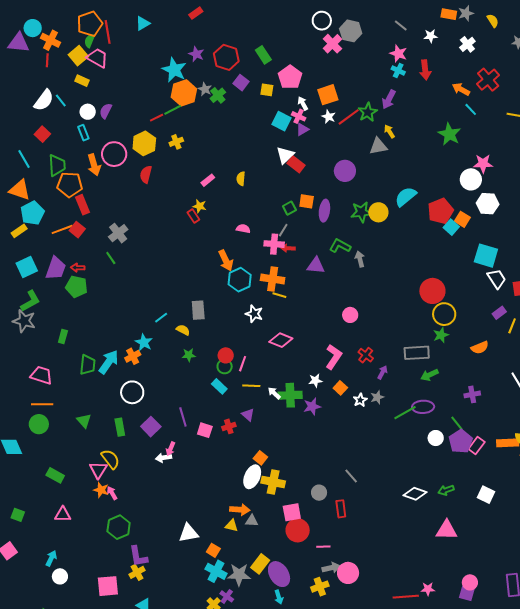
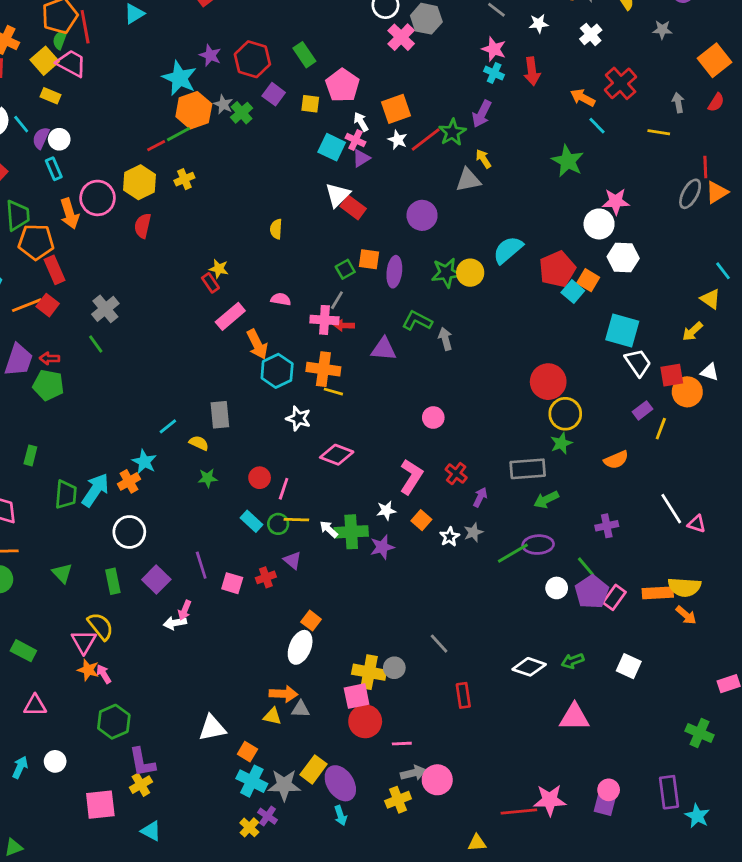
purple semicircle: (106, 111) -> (41, 138), moved
pink rectangle: (208, 180) -> (230, 316), moved, size x1.5
green circle: (225, 366) -> (278, 524), moved
yellow cross: (273, 482) -> (369, 672), moved
red rectangle: (341, 509) -> (463, 695), moved
white circle: (60, 576) -> (55, 761), moved
pink star: (428, 589) -> (550, 800), size x1.6

